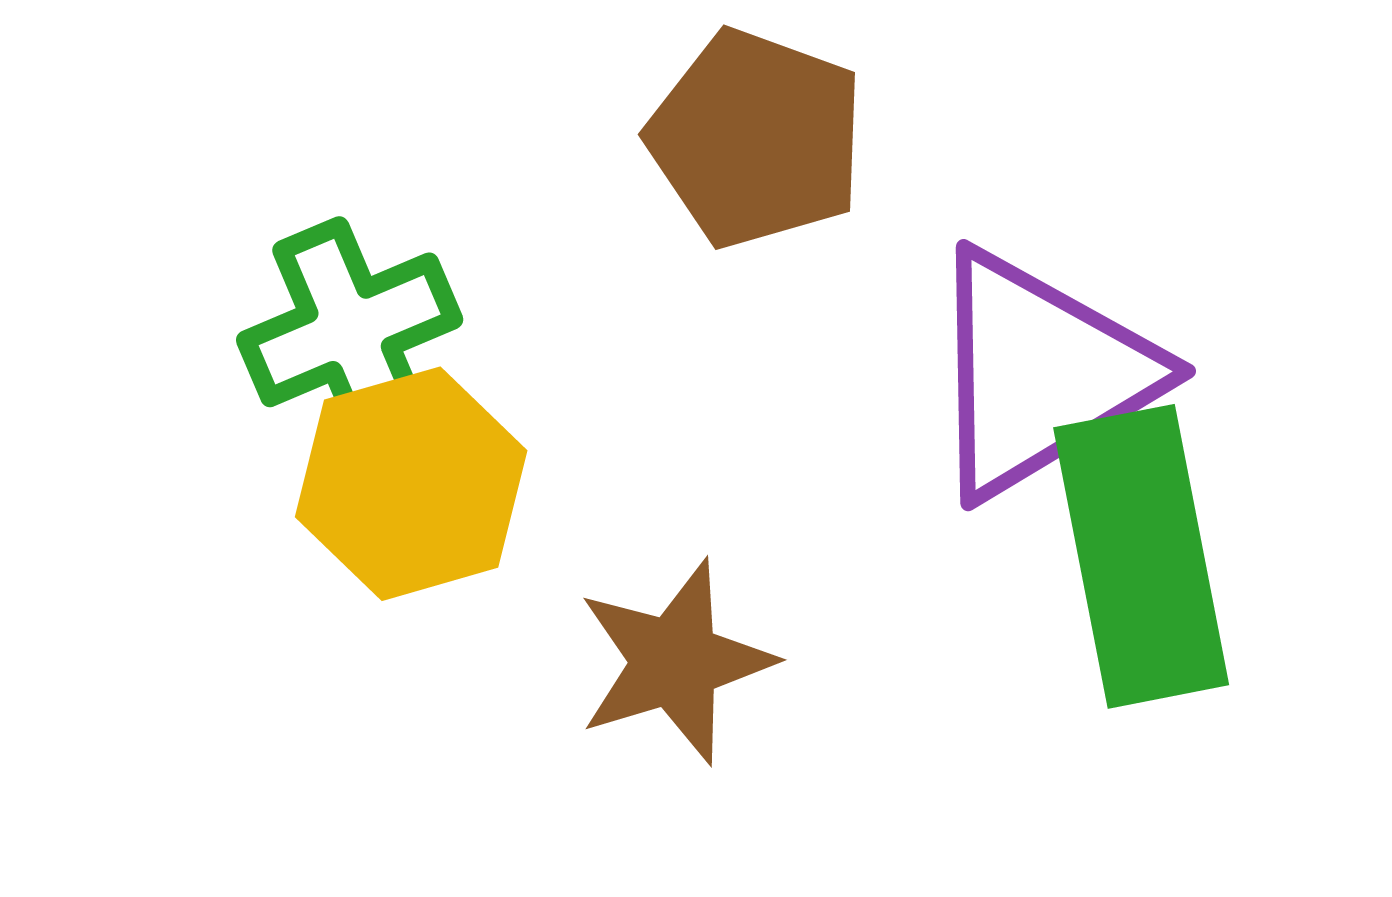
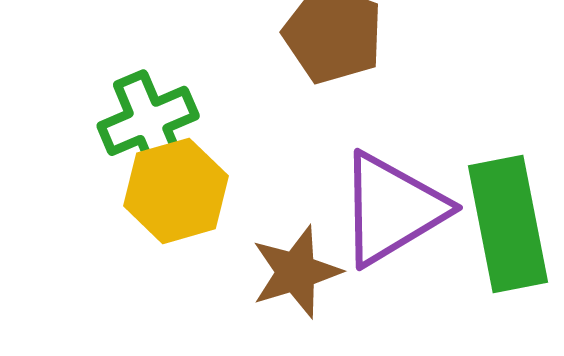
purple triangle: (1040, 374) -> (392, 209), moved

